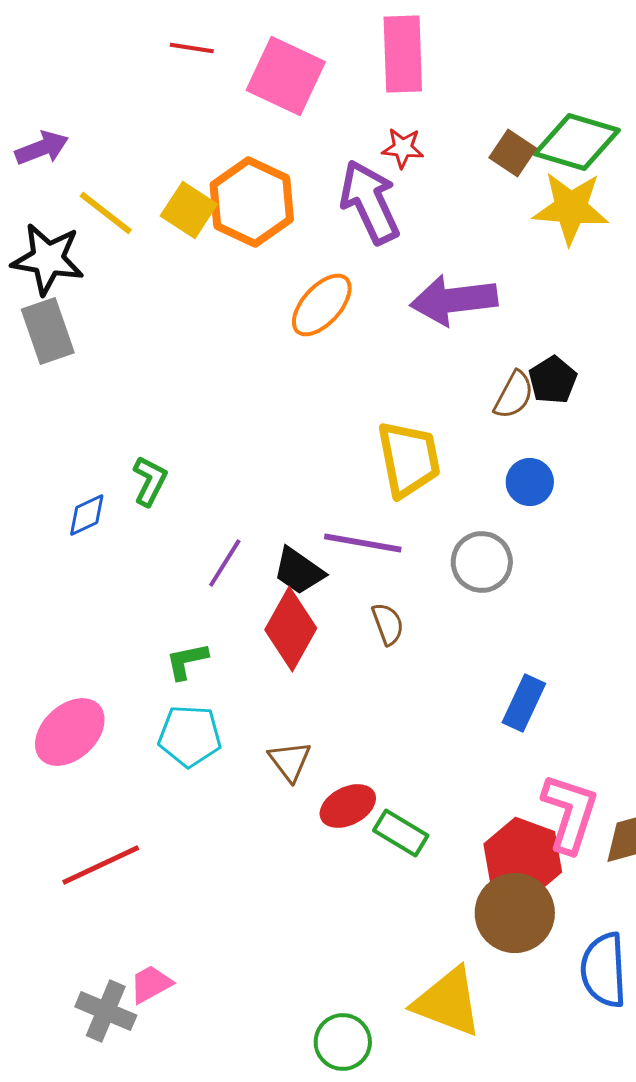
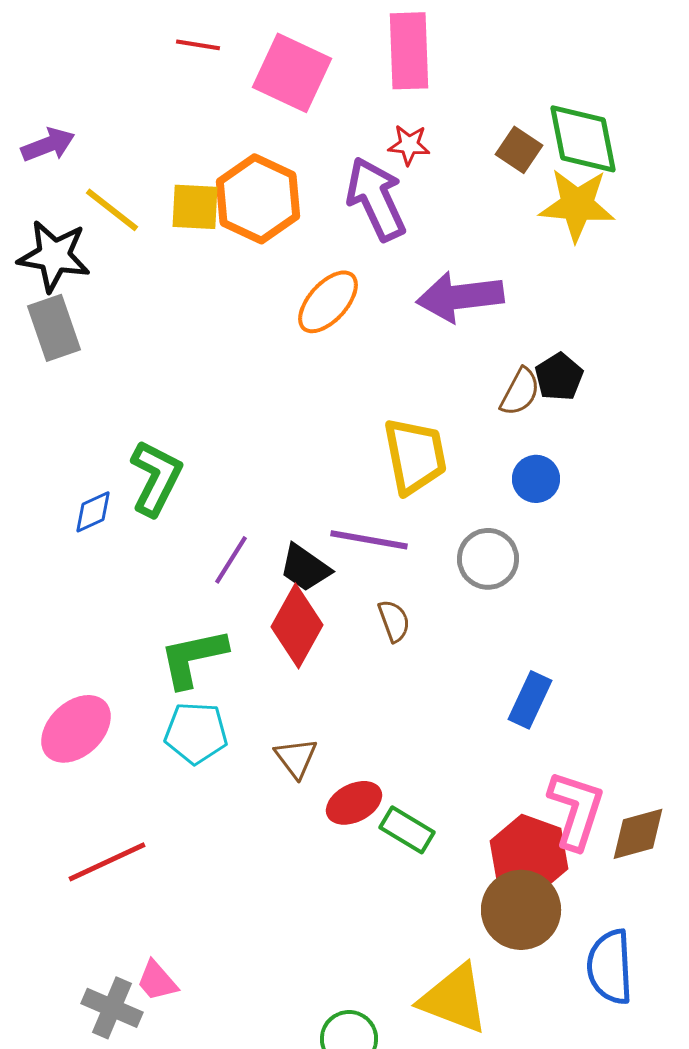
green diamond: (577, 142) -> (583, 139), turned 62
yellow square: (189, 210) -> (195, 207), turned -30
green L-shape: (150, 481) -> (156, 478), size x1.5
green L-shape: (187, 661) -> (193, 658), size x1.6
pink trapezoid: (151, 984) -> (157, 981), turned -102

